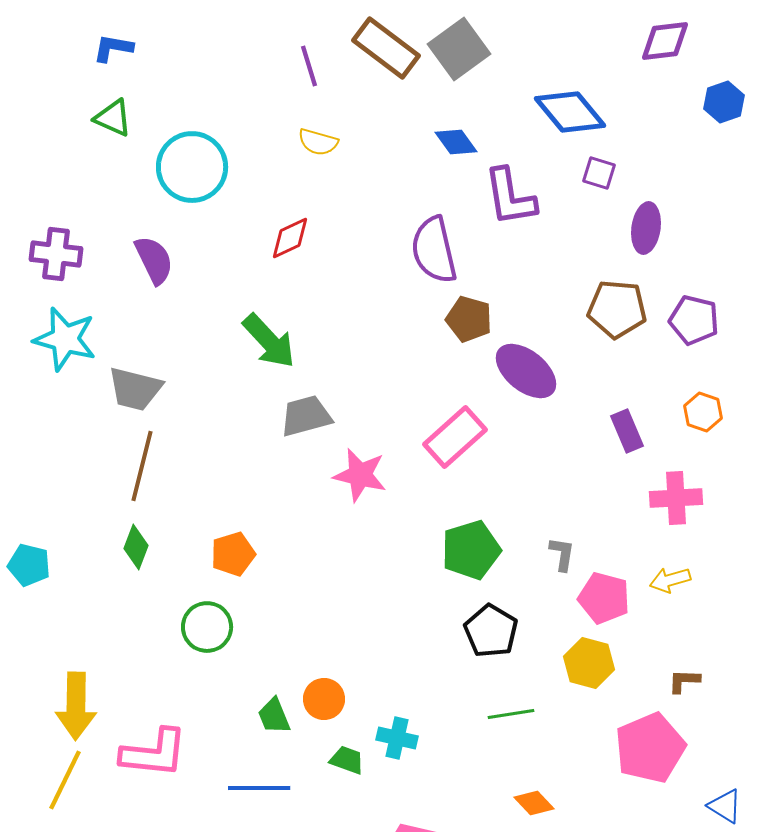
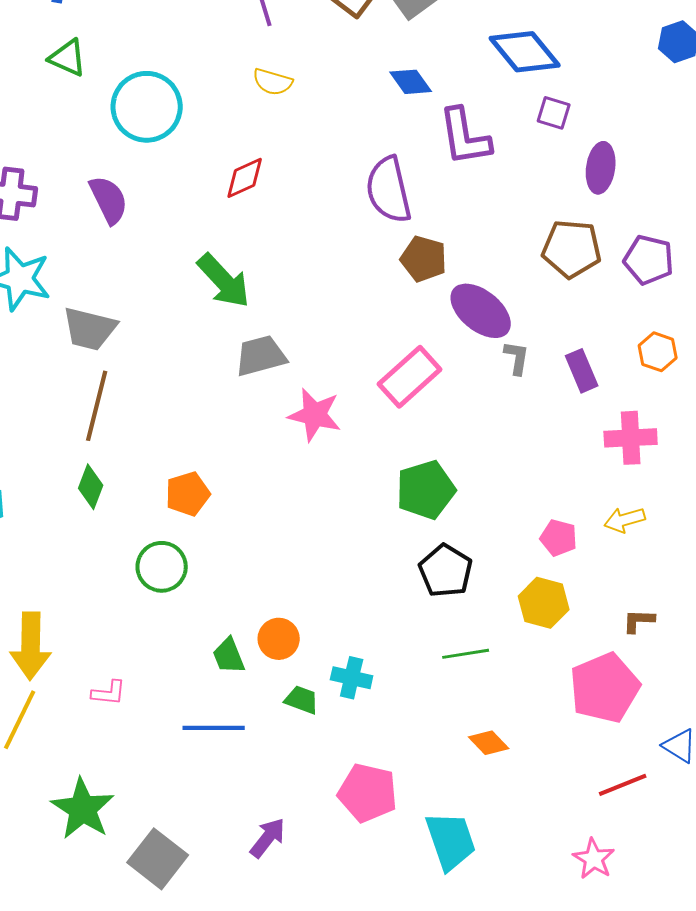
gray L-shape: (562, 554) -> (517, 358), moved
pink pentagon: (604, 598) -> (559, 538), size x0.7
pink L-shape: (154, 753) -> (109, 693), size x0.5

